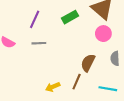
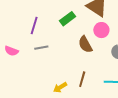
brown semicircle: (88, 63) -> (85, 44), moved, turned -48

